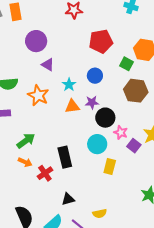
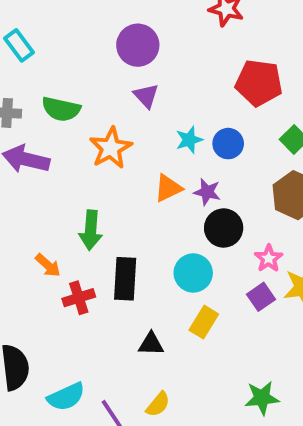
cyan star: (69, 85) -> (189, 140), moved
orange triangle: (72, 106) -> (168, 188), turned -35
pink star: (121, 132) -> (269, 258), moved
green arrow: (26, 141) -> (91, 230), moved, turned 114
black triangle: (68, 199) -> (151, 344), moved
yellow semicircle: (100, 214) -> (158, 404), turned -56

